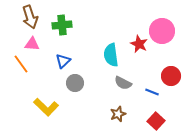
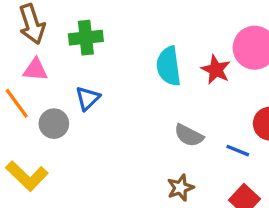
cyan semicircle: (111, 55) -> (169, 66), moved
gray circle: (75, 83) -> (54, 124), moved
yellow L-shape: (46, 107) -> (27, 176), moved

